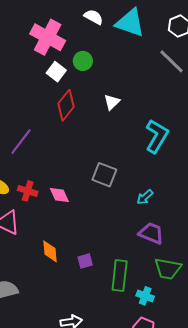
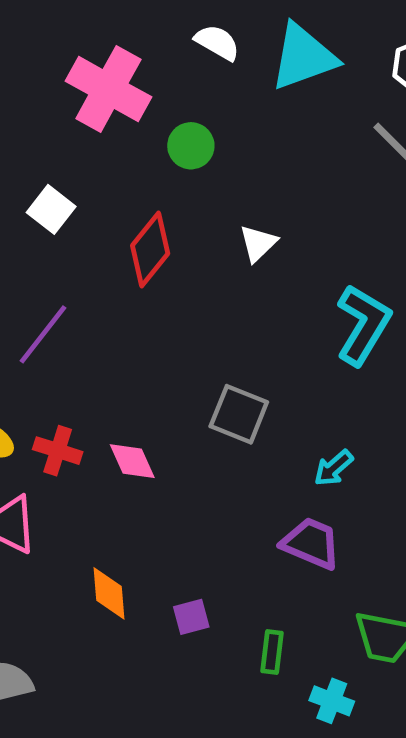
cyan triangle: (130, 23) -> (303, 57), turned -40
white square: (56, 72) -> (51, 209), moved
purple trapezoid: (151, 233) -> (311, 543), moved
green rectangle: (120, 275) -> (272, 652), size x0.6

